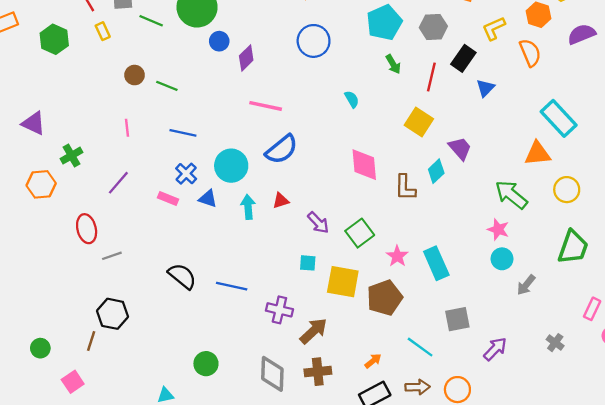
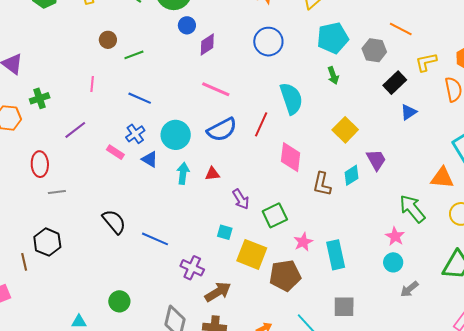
red line: (431, 77) -> (261, 124), moved
green line: (167, 86) -> (134, 55), turned -54
cyan semicircle: (352, 99) -> (291, 99), size x2.0
brown line: (91, 341) -> (24, 262), turned -42

